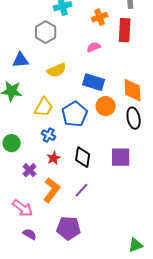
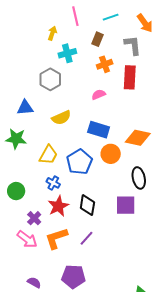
orange diamond: (133, 90) -> (138, 138), turned -75
black ellipse: (134, 118) -> (139, 178), moved
red star: (54, 158) -> (58, 206), size x1.5
orange L-shape: (52, 190) -> (56, 238), turned -145
pink arrow: (23, 208) -> (27, 239), moved

